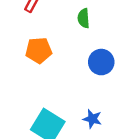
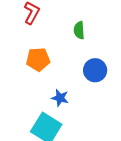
blue star: (92, 119) -> (60, 98), moved

